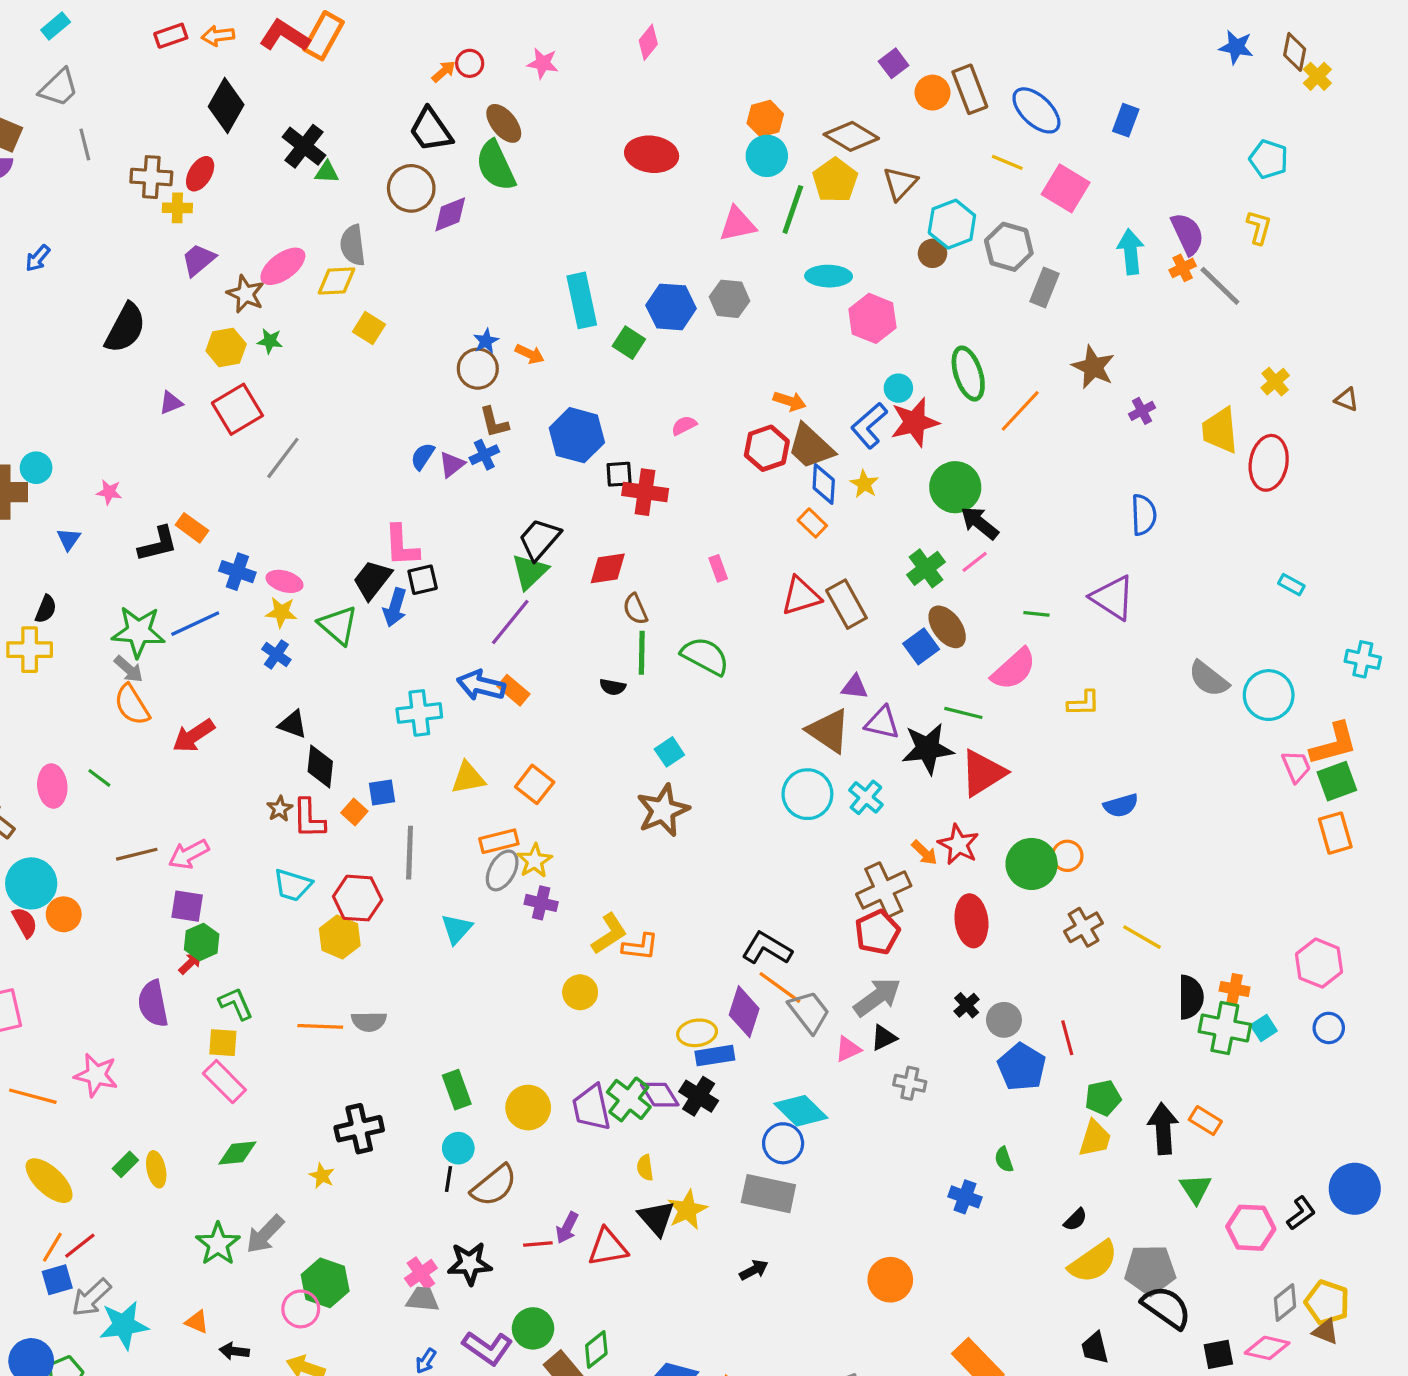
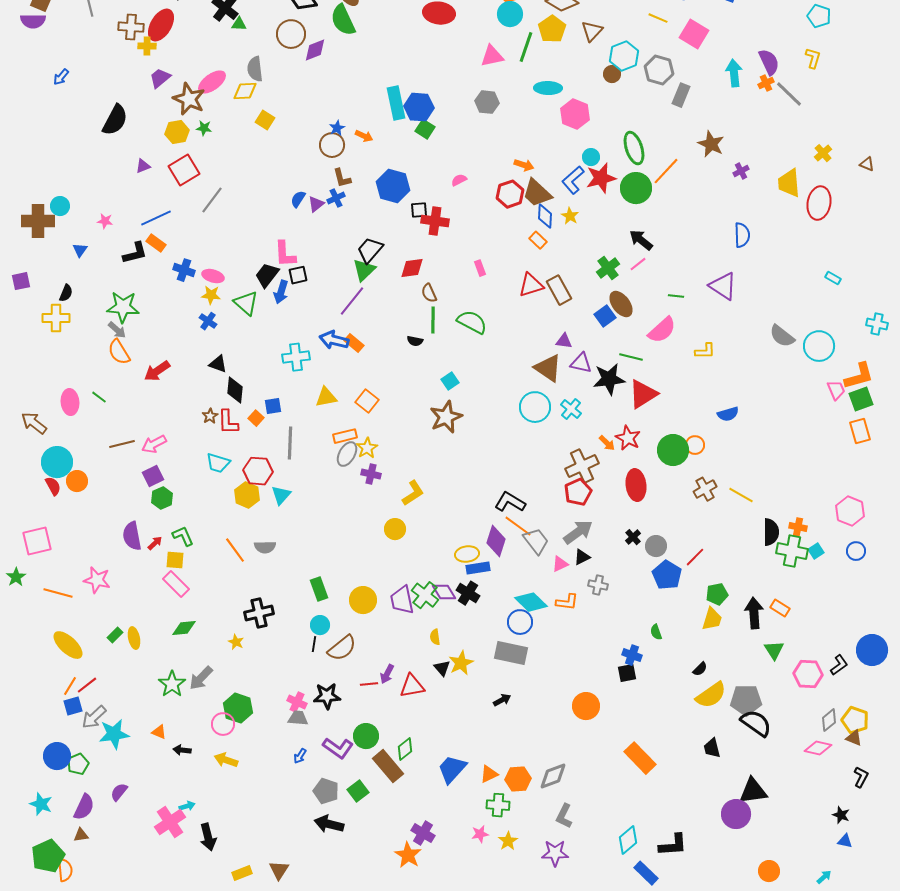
red ellipse: (200, 174) -> (161, 25), size x1.5
brown star: (246, 294) -> (189, 99), size x1.4
blue hexagon: (671, 307) -> (419, 107), moved
green circle: (955, 487) -> (636, 188), moved
blue line: (195, 624) -> (156, 218), moved
purple square: (187, 906) -> (153, 476), turned -35
cyan triangle: (457, 929) -> (281, 495), moved
orange L-shape: (640, 947) -> (567, 602), moved
red arrow: (190, 963) -> (155, 543), moved
orange line: (320, 1026) -> (235, 550), turned 52
red line: (1067, 1038) -> (695, 557), turned 60
black triangle: (656, 1218) -> (442, 668), size x0.7
pink cross: (421, 1273) -> (297, 702), turned -30
black square: (1218, 1354) -> (627, 673), moved

